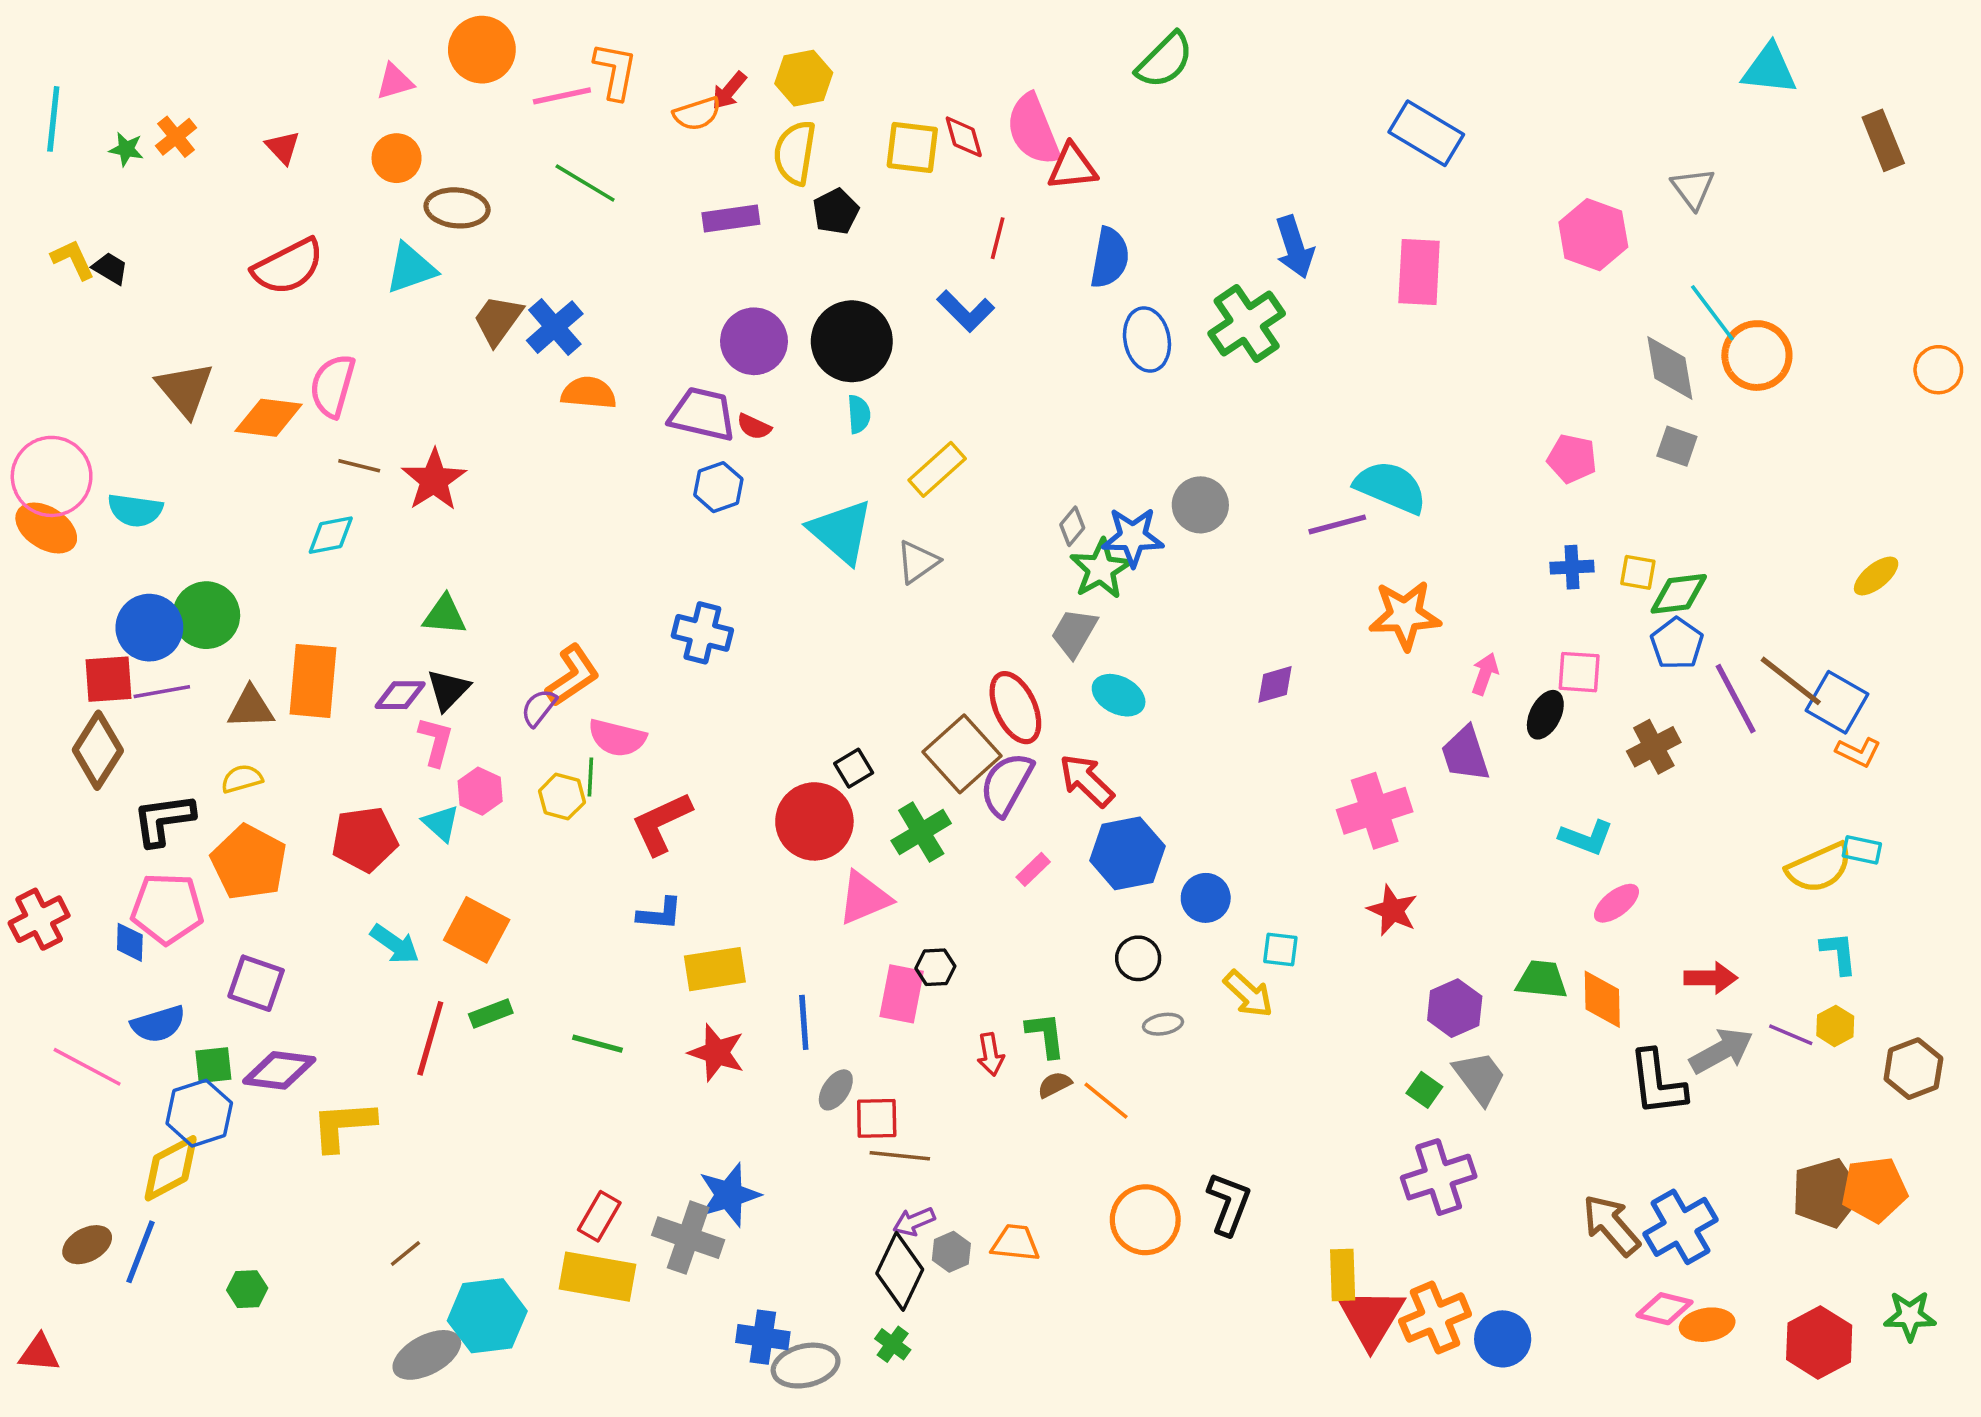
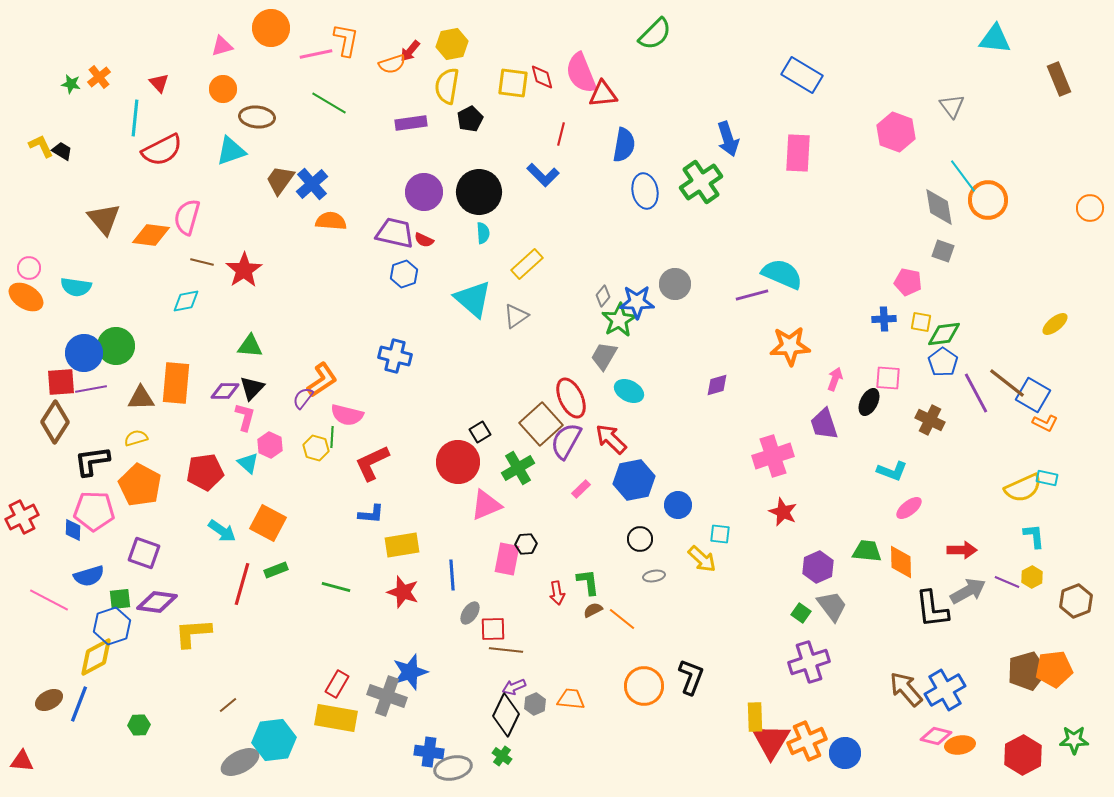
cyan line: (53, 119) -> (135, 118), moved
pink pentagon: (1572, 459) -> (908, 282), moved
pink circle: (52, 476) -> (29, 268), size x0.5
brown cross: (1654, 747) -> (930, 420), turned -36

